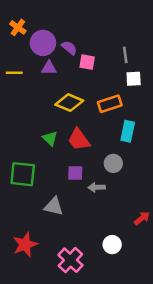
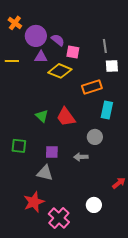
yellow diamond: (69, 103) -> (60, 71), moved
purple square: (75, 173) -> (52, 152), moved
green square: (23, 174) -> (19, 146), size x0.7
red star: (25, 245) -> (34, 202), moved

